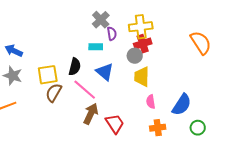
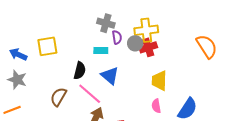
gray cross: (101, 20) -> (106, 23), turned -30
gray circle: (135, 56) -> (135, 43), moved
yellow square: (48, 75) -> (47, 46), moved
yellow trapezoid: (142, 77) -> (159, 81), moved

